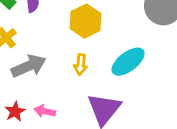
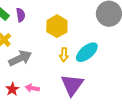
yellow arrow: (81, 64) -> (64, 55), moved

